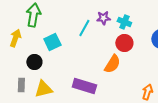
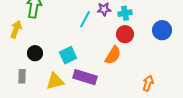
cyan cross: (124, 22) -> (125, 13), turned -32
cyan square: (52, 42) -> (68, 55), moved
yellow triangle: (43, 89) -> (55, 81), moved

